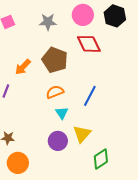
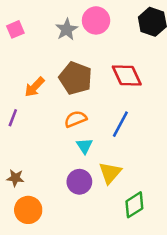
pink circle: (83, 15) -> (96, 20), moved
gray star: (48, 22) -> (67, 29), turned -30
red diamond: (89, 44) -> (127, 76), moved

